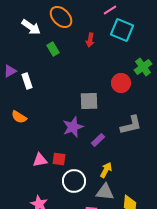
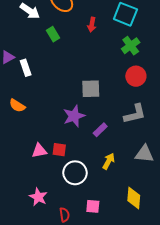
green cross: (143, 67) -> (131, 46), moved
red circle: (121, 83) -> (136, 76), moved
gray triangle: (105, 192) -> (144, 154), moved

